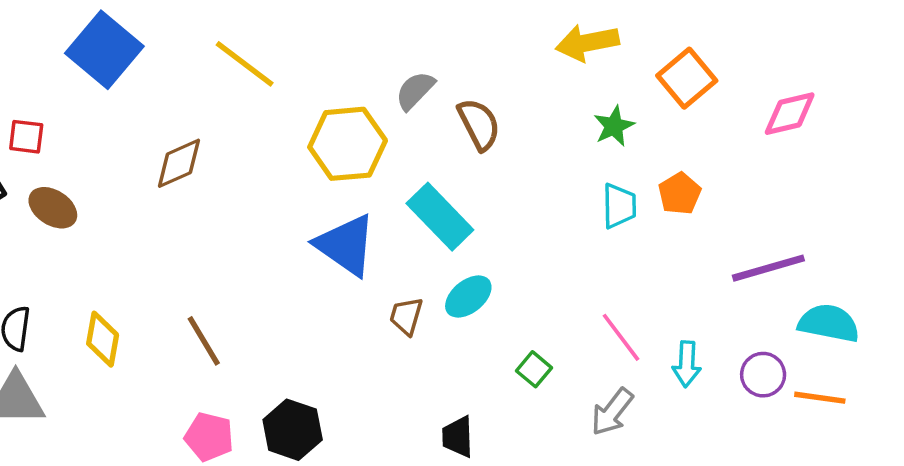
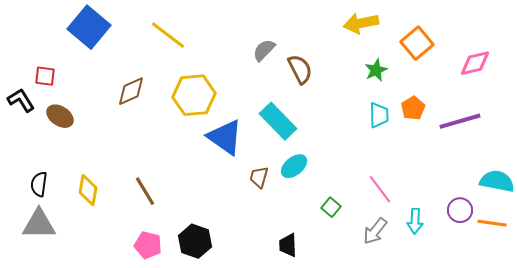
yellow hexagon: (348, 144) -> (194, 95), moved
purple line: (768, 268) -> (460, 121), moved
cyan arrow: (687, 364) -> (415, 221), moved

